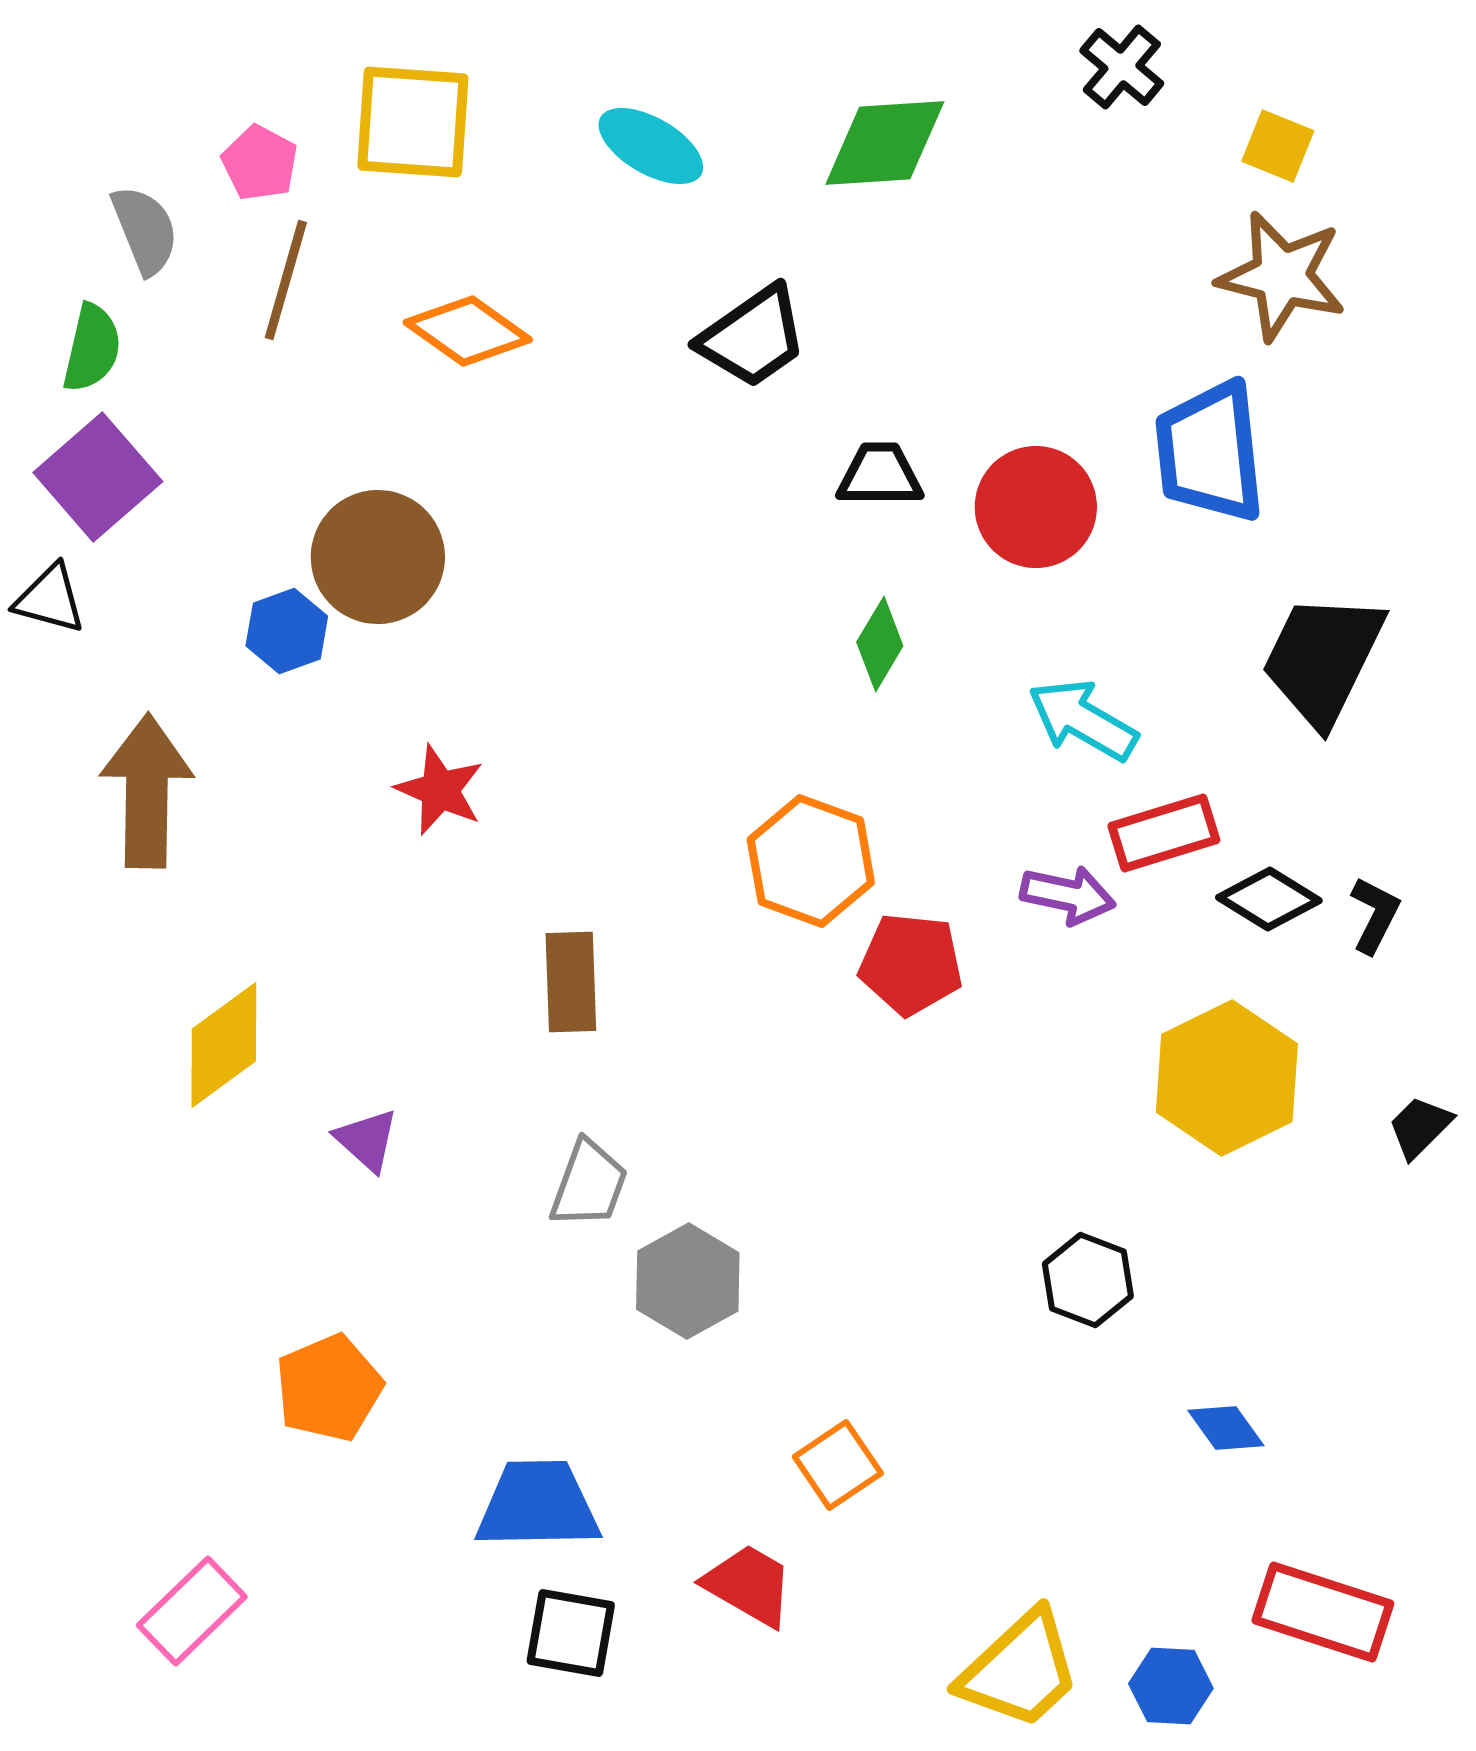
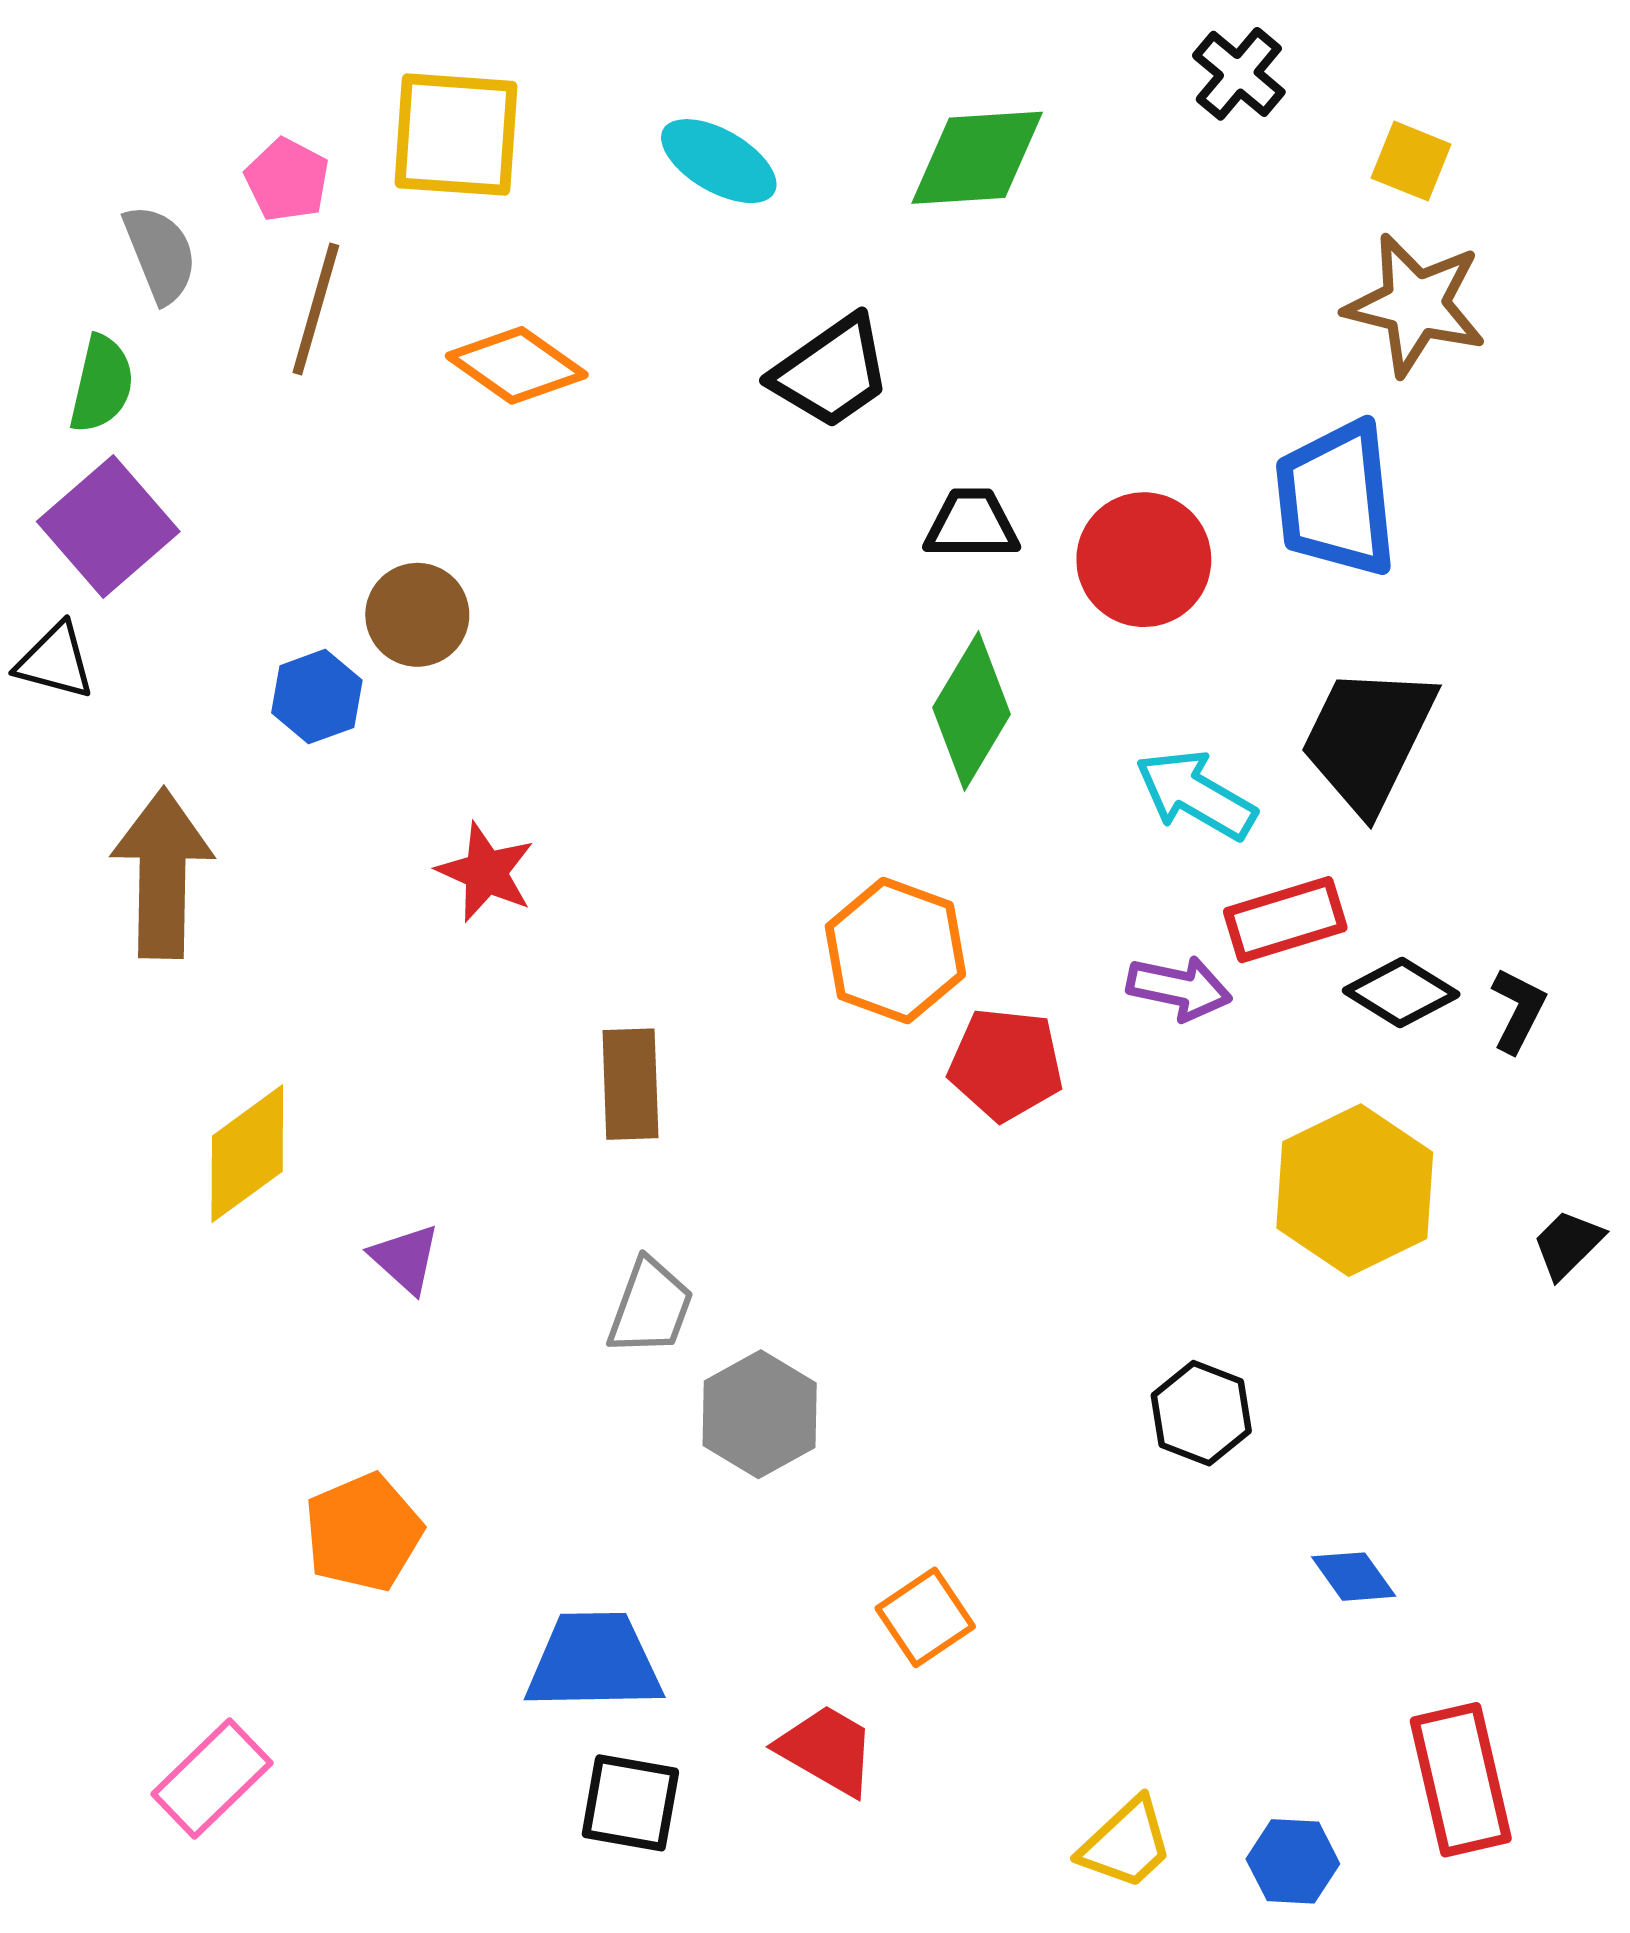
brown circle: (378, 557) -> (417, 615), size x0.7
green diamond: (880, 644) -> (972, 711), size x1.5
black trapezoid: (1323, 659) -> (1368, 739), moved
red rectangle: (1323, 1612) -> (1461, 1780), turned 59
yellow trapezoid: (1020, 1670) -> (1126, 1844), size x0.7

